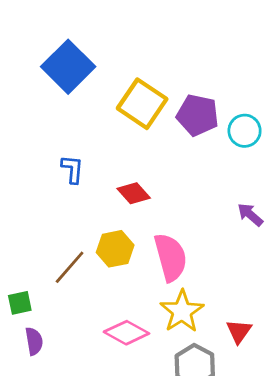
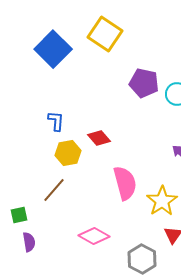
yellow square: (142, 104) -> (105, 34), moved
yellow hexagon: (115, 249) -> (68, 153), moved
yellow star: (182, 311) -> (162, 201), moved

